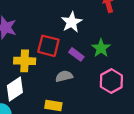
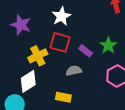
white star: (72, 22) -> (61, 16), moved
yellow cross: (25, 61) -> (38, 56), turned -30

